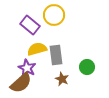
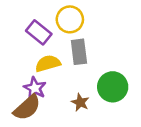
gray rectangle: (56, 55) -> (79, 52), moved
green circle: (87, 67) -> (113, 87), size x1.5

